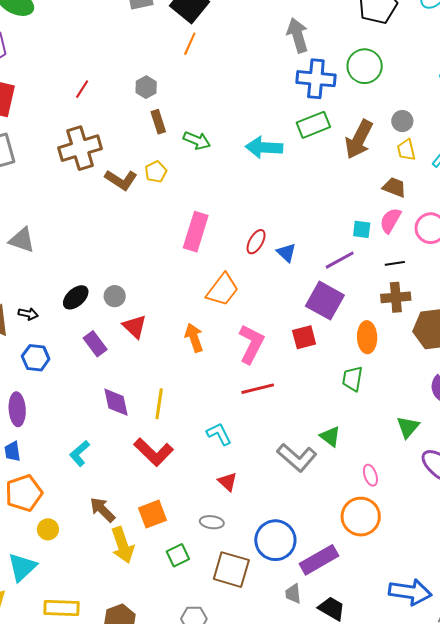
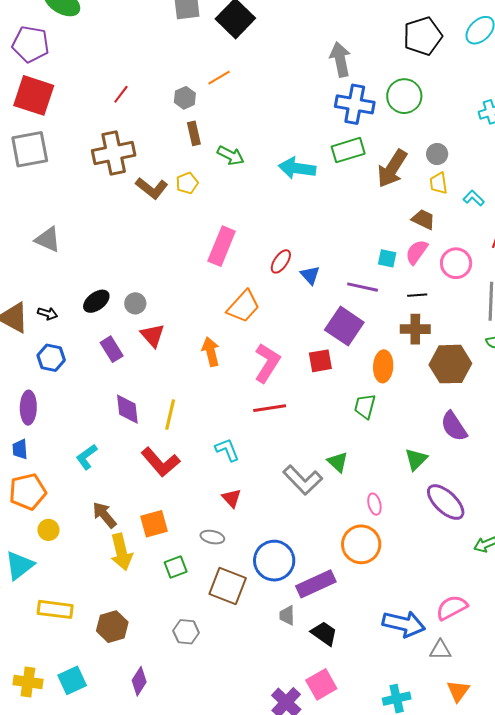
orange line: (190, 44) -> (219, 78), moved, turned 30
purple line: (340, 260) -> (363, 287), turned 36

